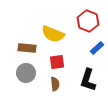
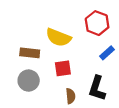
brown semicircle: (55, 84) -> (71, 96), moved

